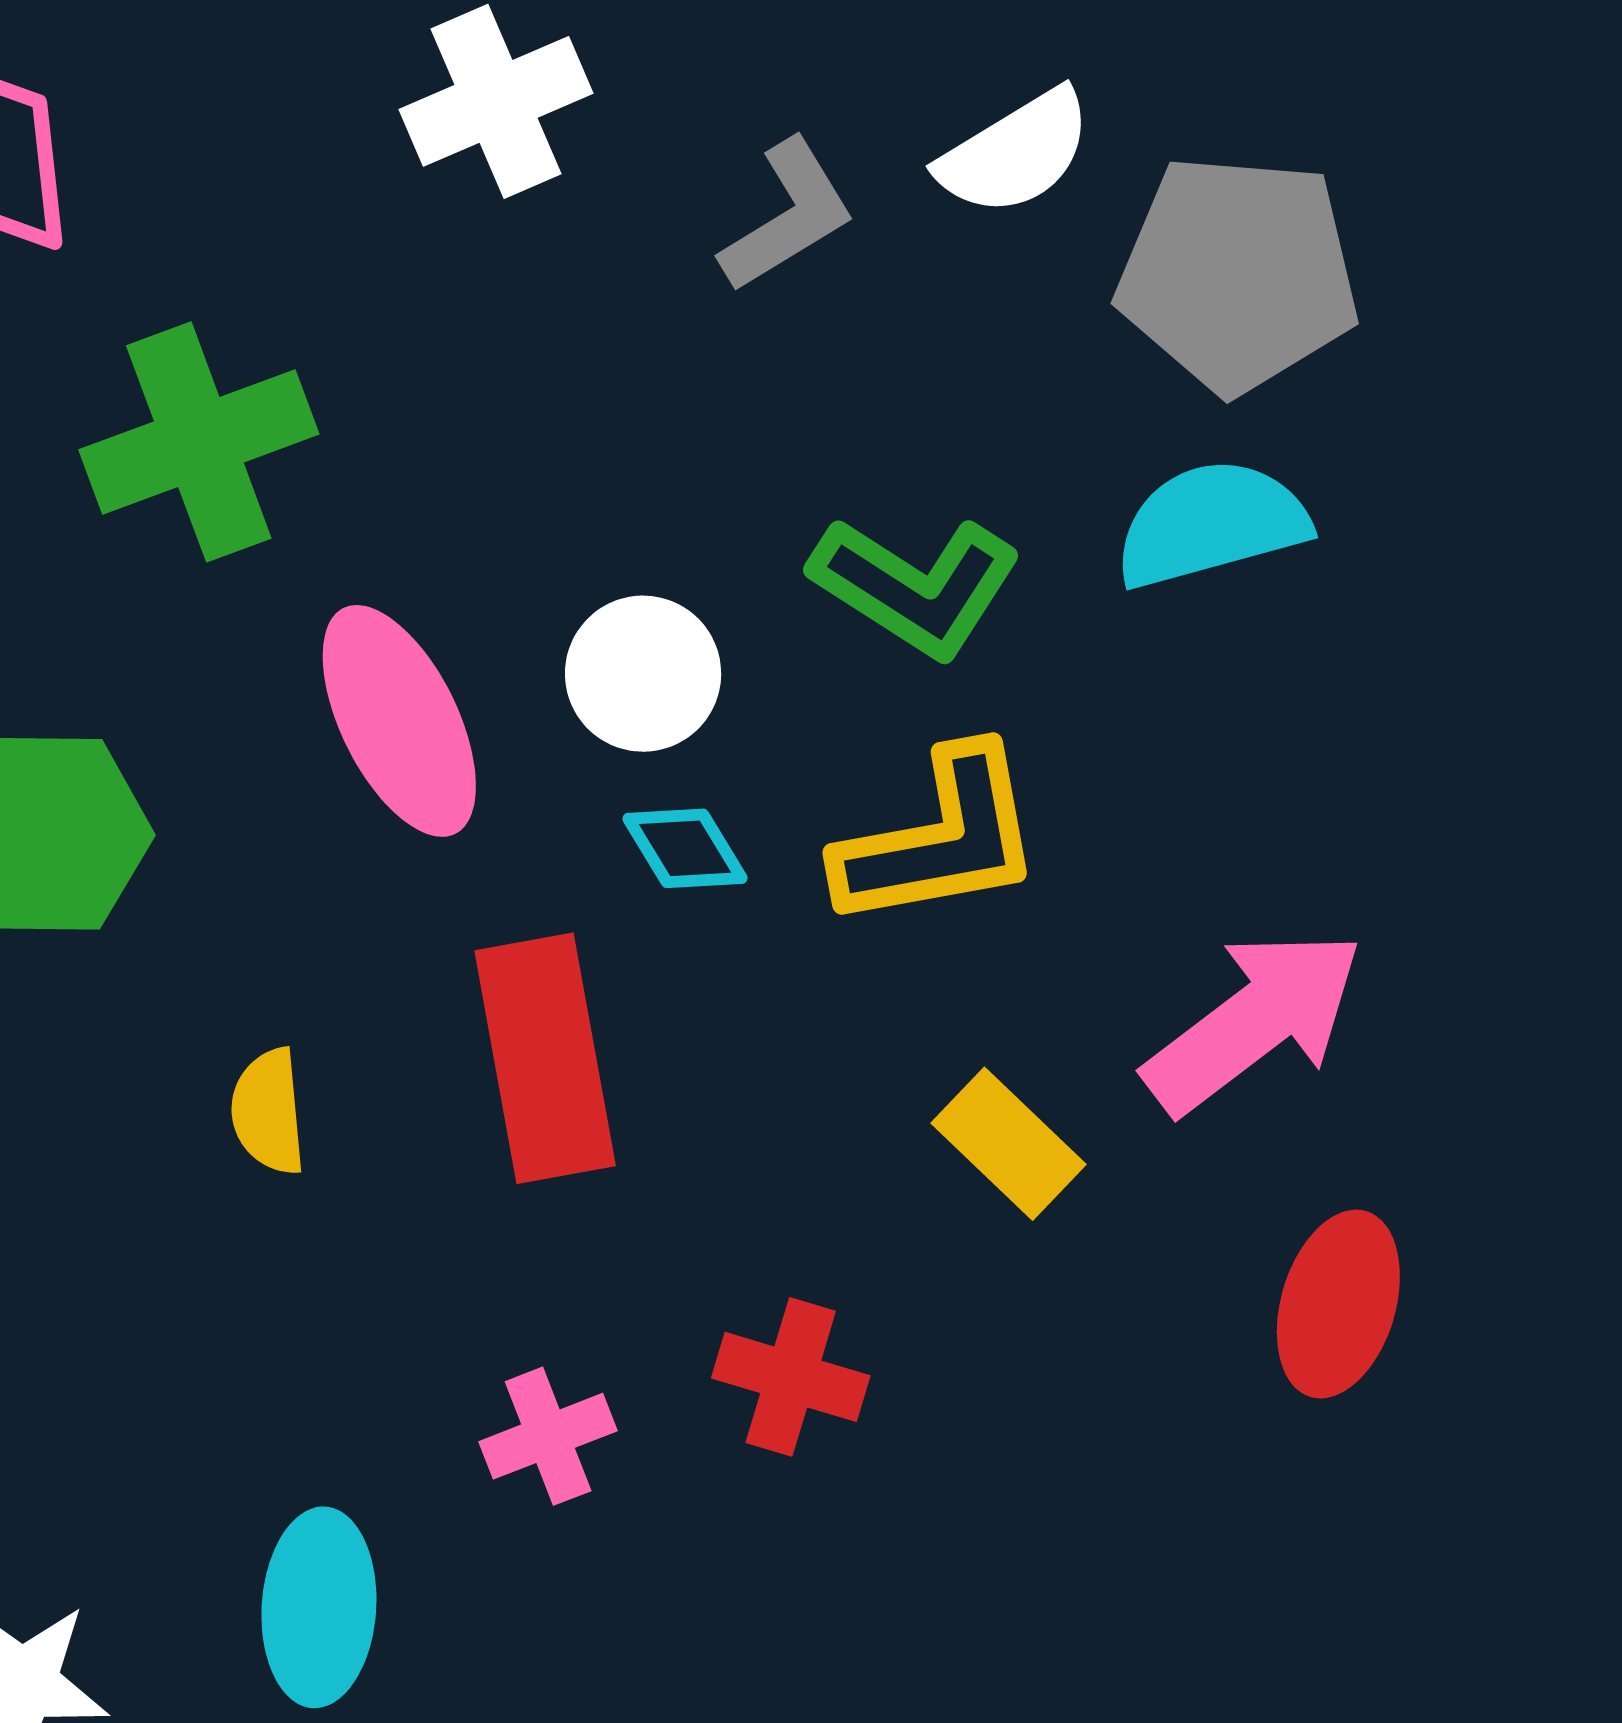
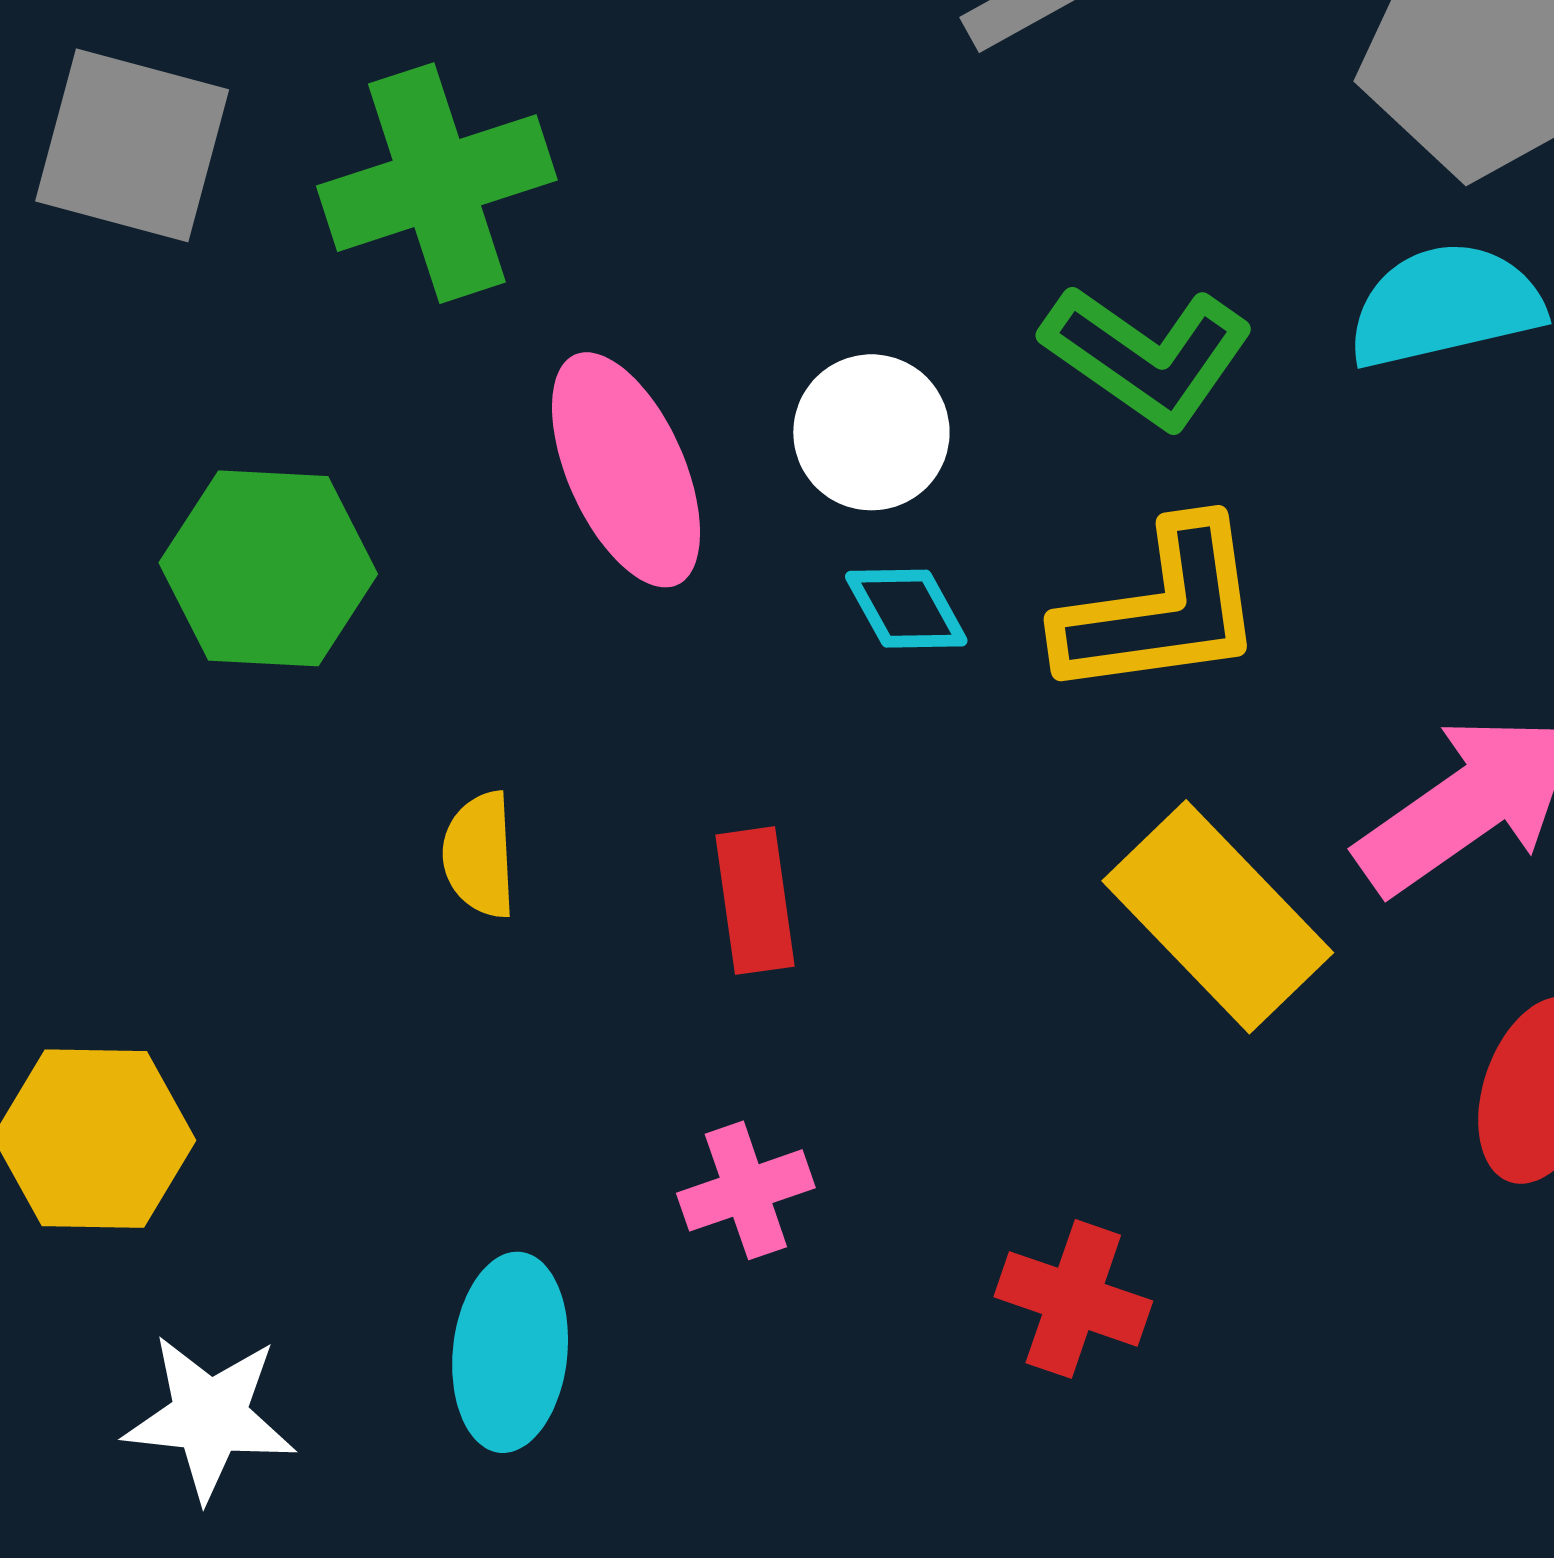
red rectangle: (545, 1058) -> (755, 901), moved, size x0.6
yellow rectangle: (1009, 1144) -> (1218, 917), size x1.5
red cross: (791, 1377) -> (1073, 1299), moved

